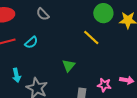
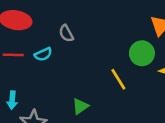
cyan semicircle: (31, 42) -> (43, 54), moved

